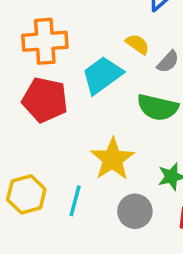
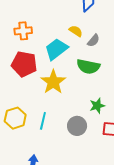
orange cross: (45, 41) -> (23, 31), size x0.7
yellow star: (113, 159) -> (53, 82), moved

